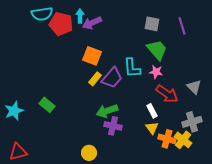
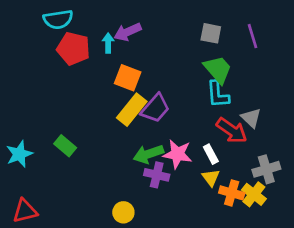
cyan arrow: (80, 16) -> (108, 43), moved
red pentagon: (61, 24) -> (73, 49), moved
cyan L-shape: (132, 68) -> (218, 94), moved
pink star: (156, 72) -> (178, 154), moved, size x1.5
yellow rectangle: (95, 79) -> (132, 110), size x1.6
gray triangle: (194, 87) -> (251, 118), moved

